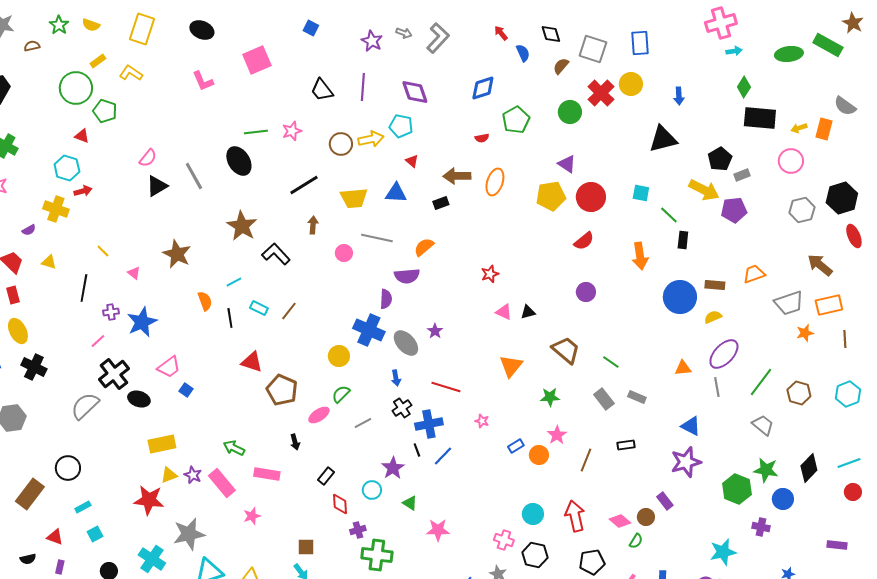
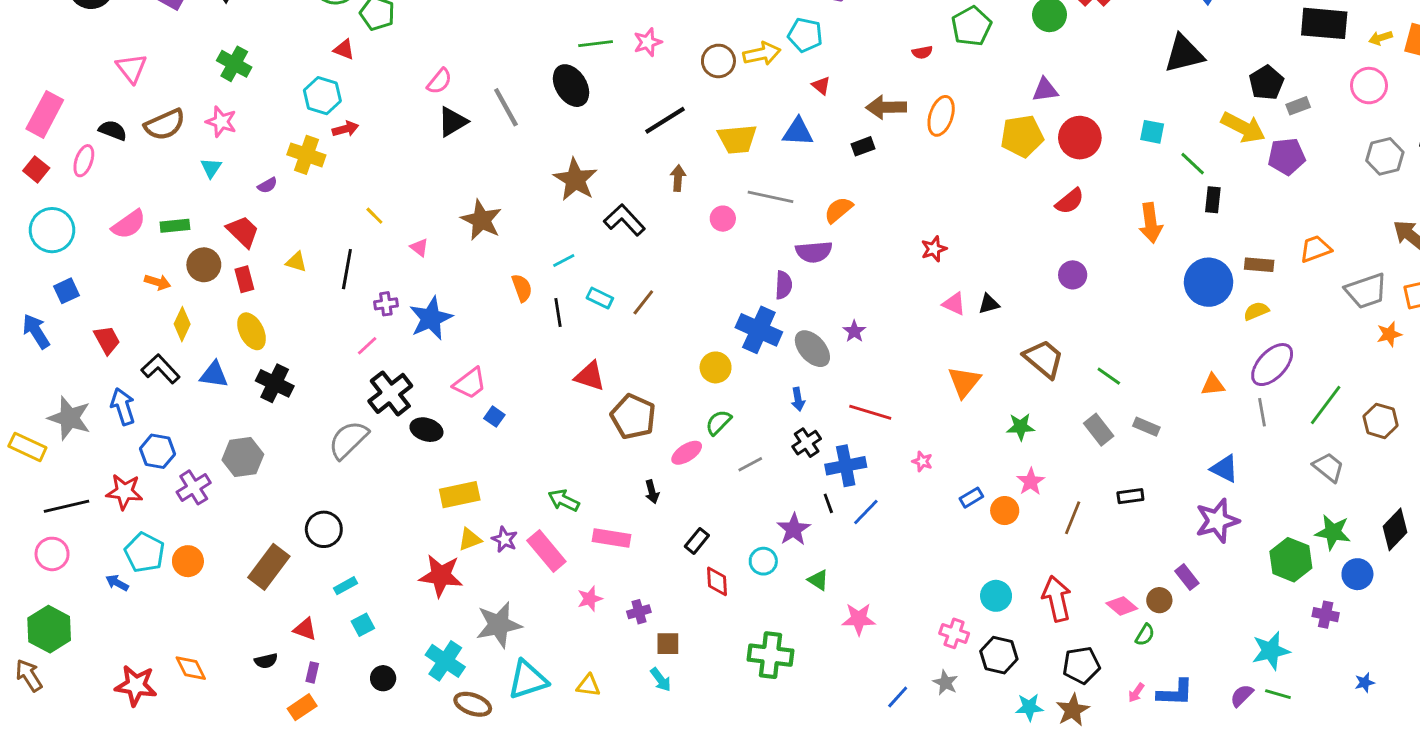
purple triangle: (567, 164) -> (1045, 90), turned -42
yellow triangle: (49, 262) -> (296, 262), moved
purple cross: (358, 530) -> (639, 612), moved

